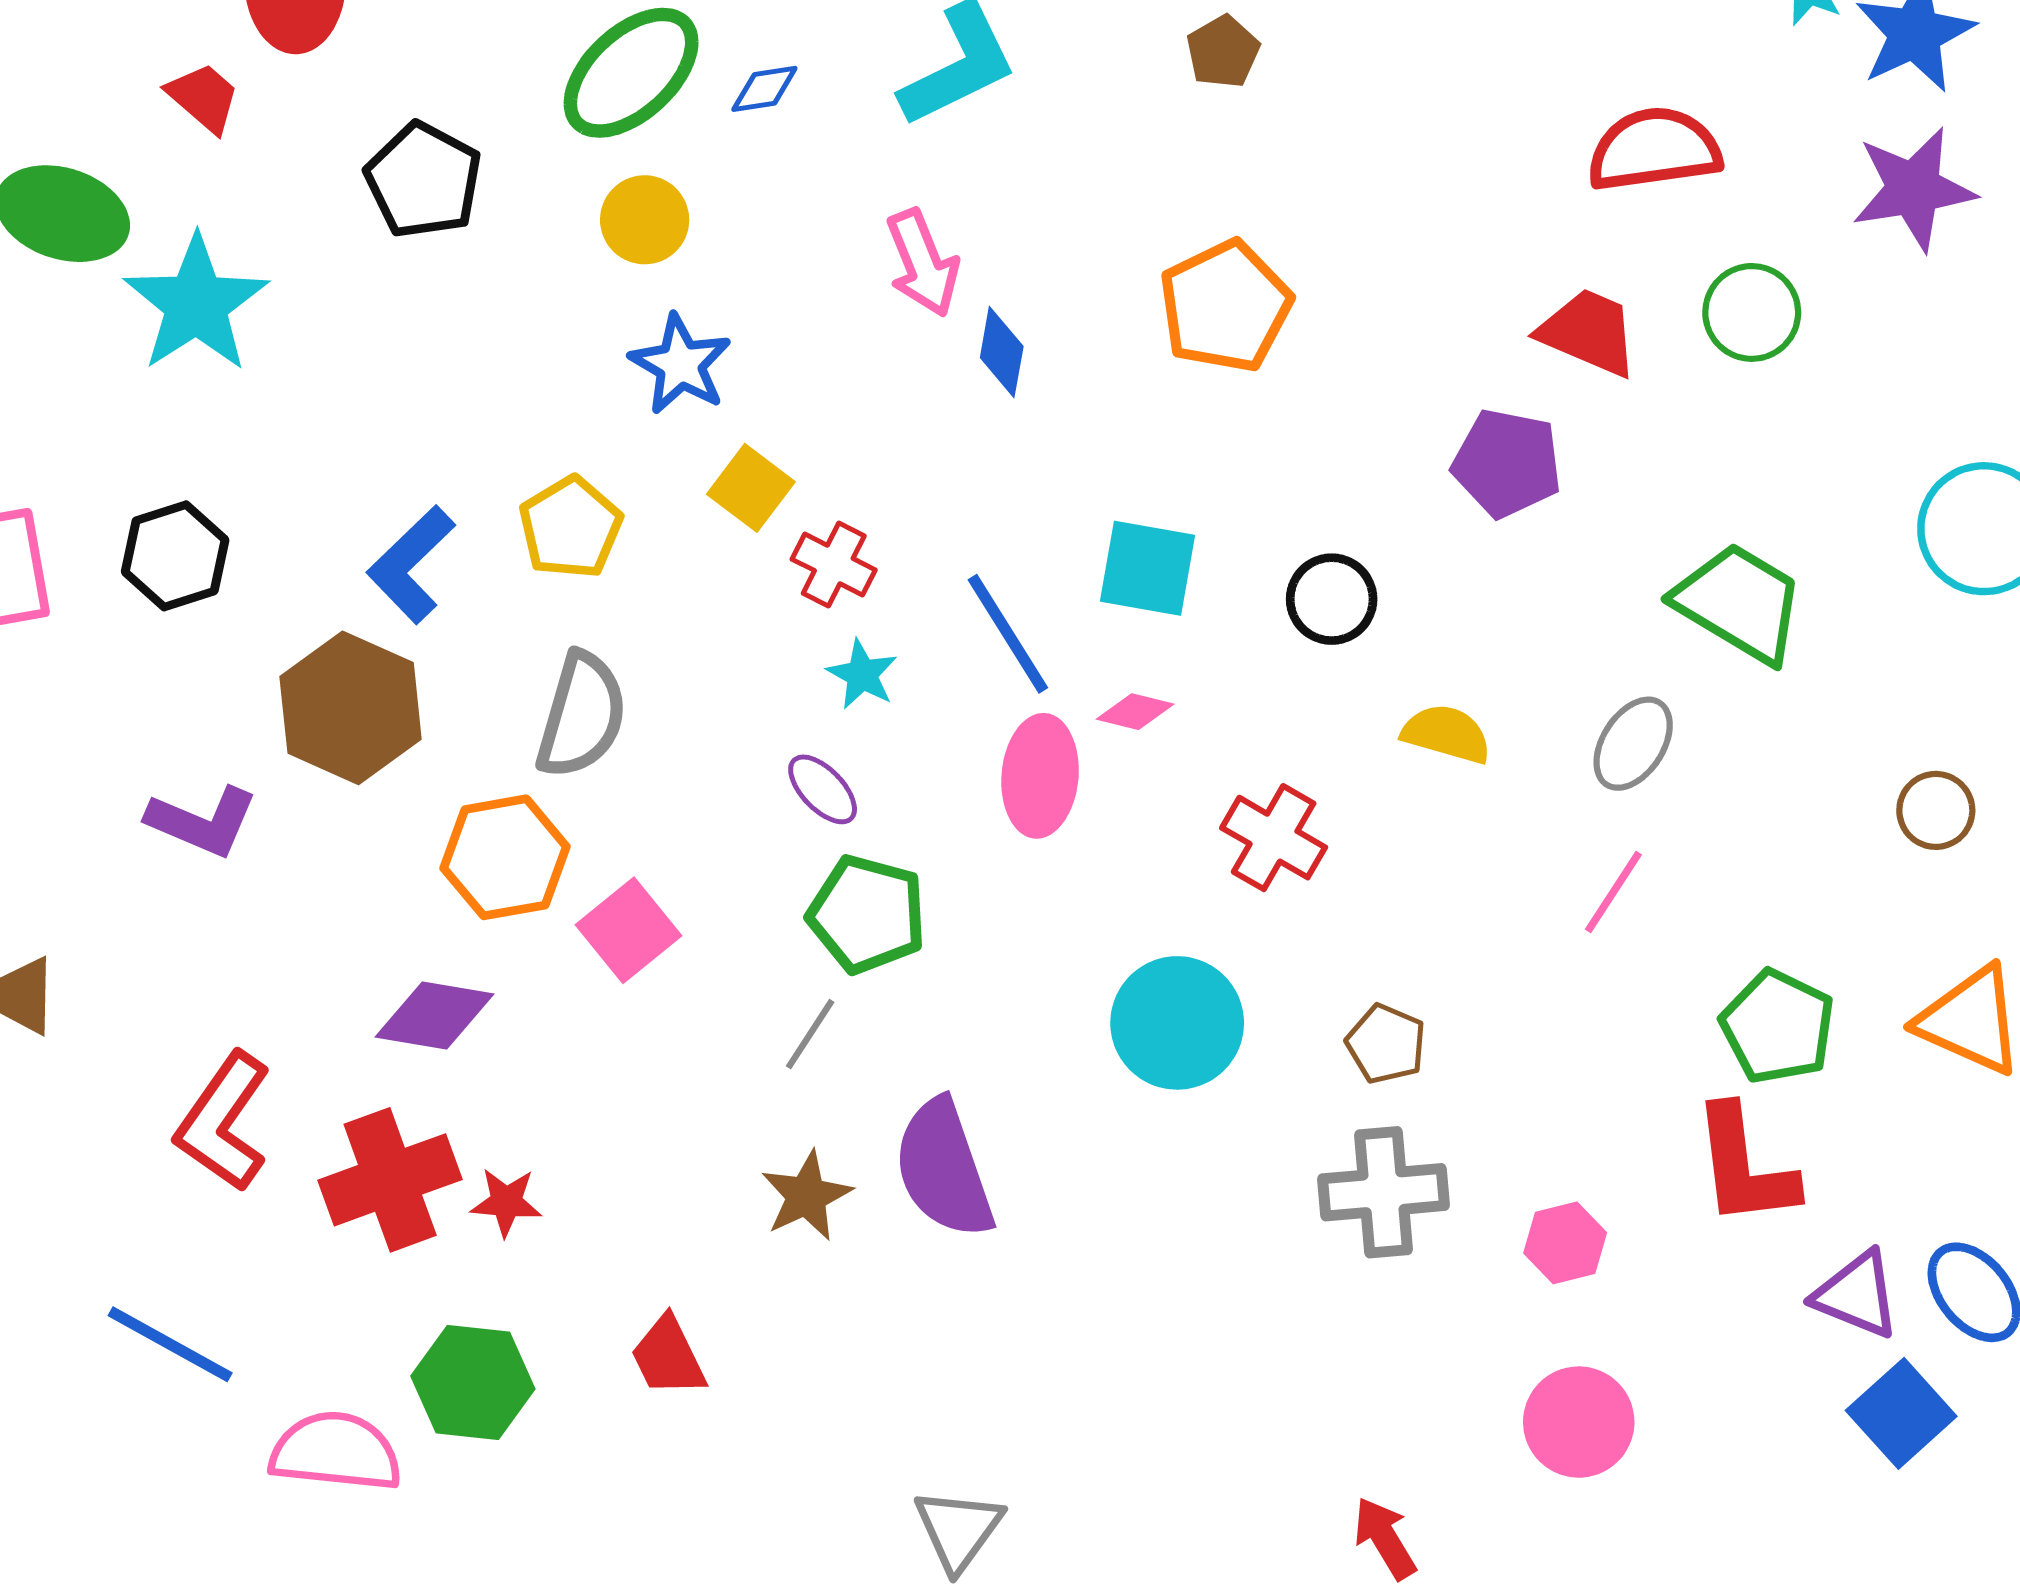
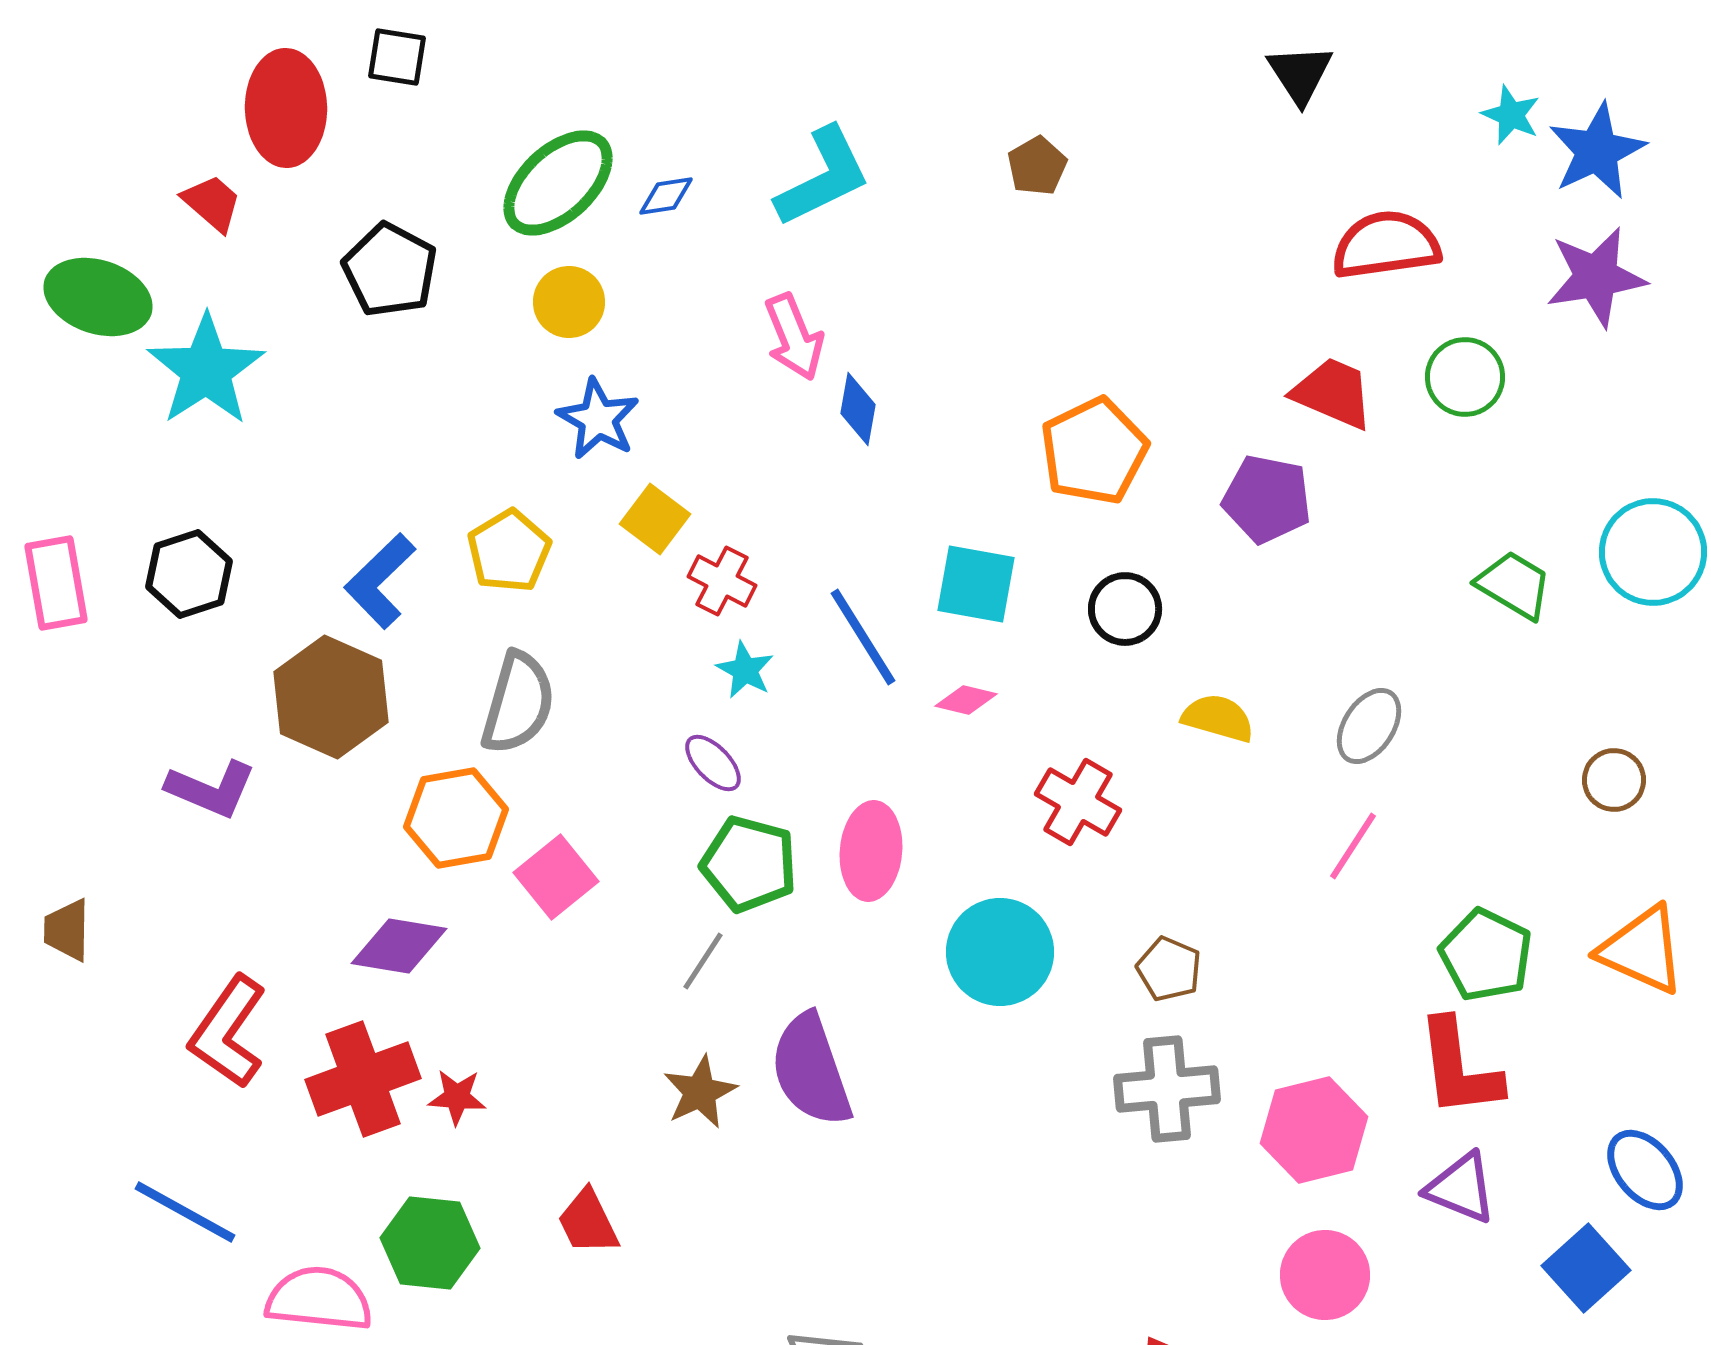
orange pentagon: (1225, 306) -> (1094, 451), moved
green trapezoid: (1739, 603) -> (1514, 585), moved, size x0.7
pink ellipse: (1040, 776) -> (871, 851), moved
pink hexagon: (1565, 1243) -> (1314, 1130), size x1.6
purple triangle: (1857, 1295) -> (1461, 1188), moved

